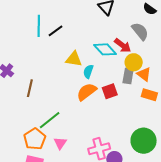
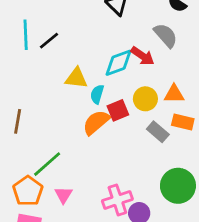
cyan diamond: (105, 49) -> (118, 63), turned -65
yellow circle: (134, 62) -> (145, 99), moved
orange triangle: (144, 74) -> (174, 94), turned -35
gray rectangle: (128, 76) -> (158, 132), moved, turned -56
red square: (110, 91) -> (118, 110), moved

